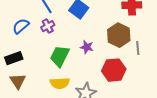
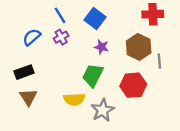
purple star: (87, 47) -> (102, 47), moved
green trapezoid: (60, 56) -> (93, 75), moved

